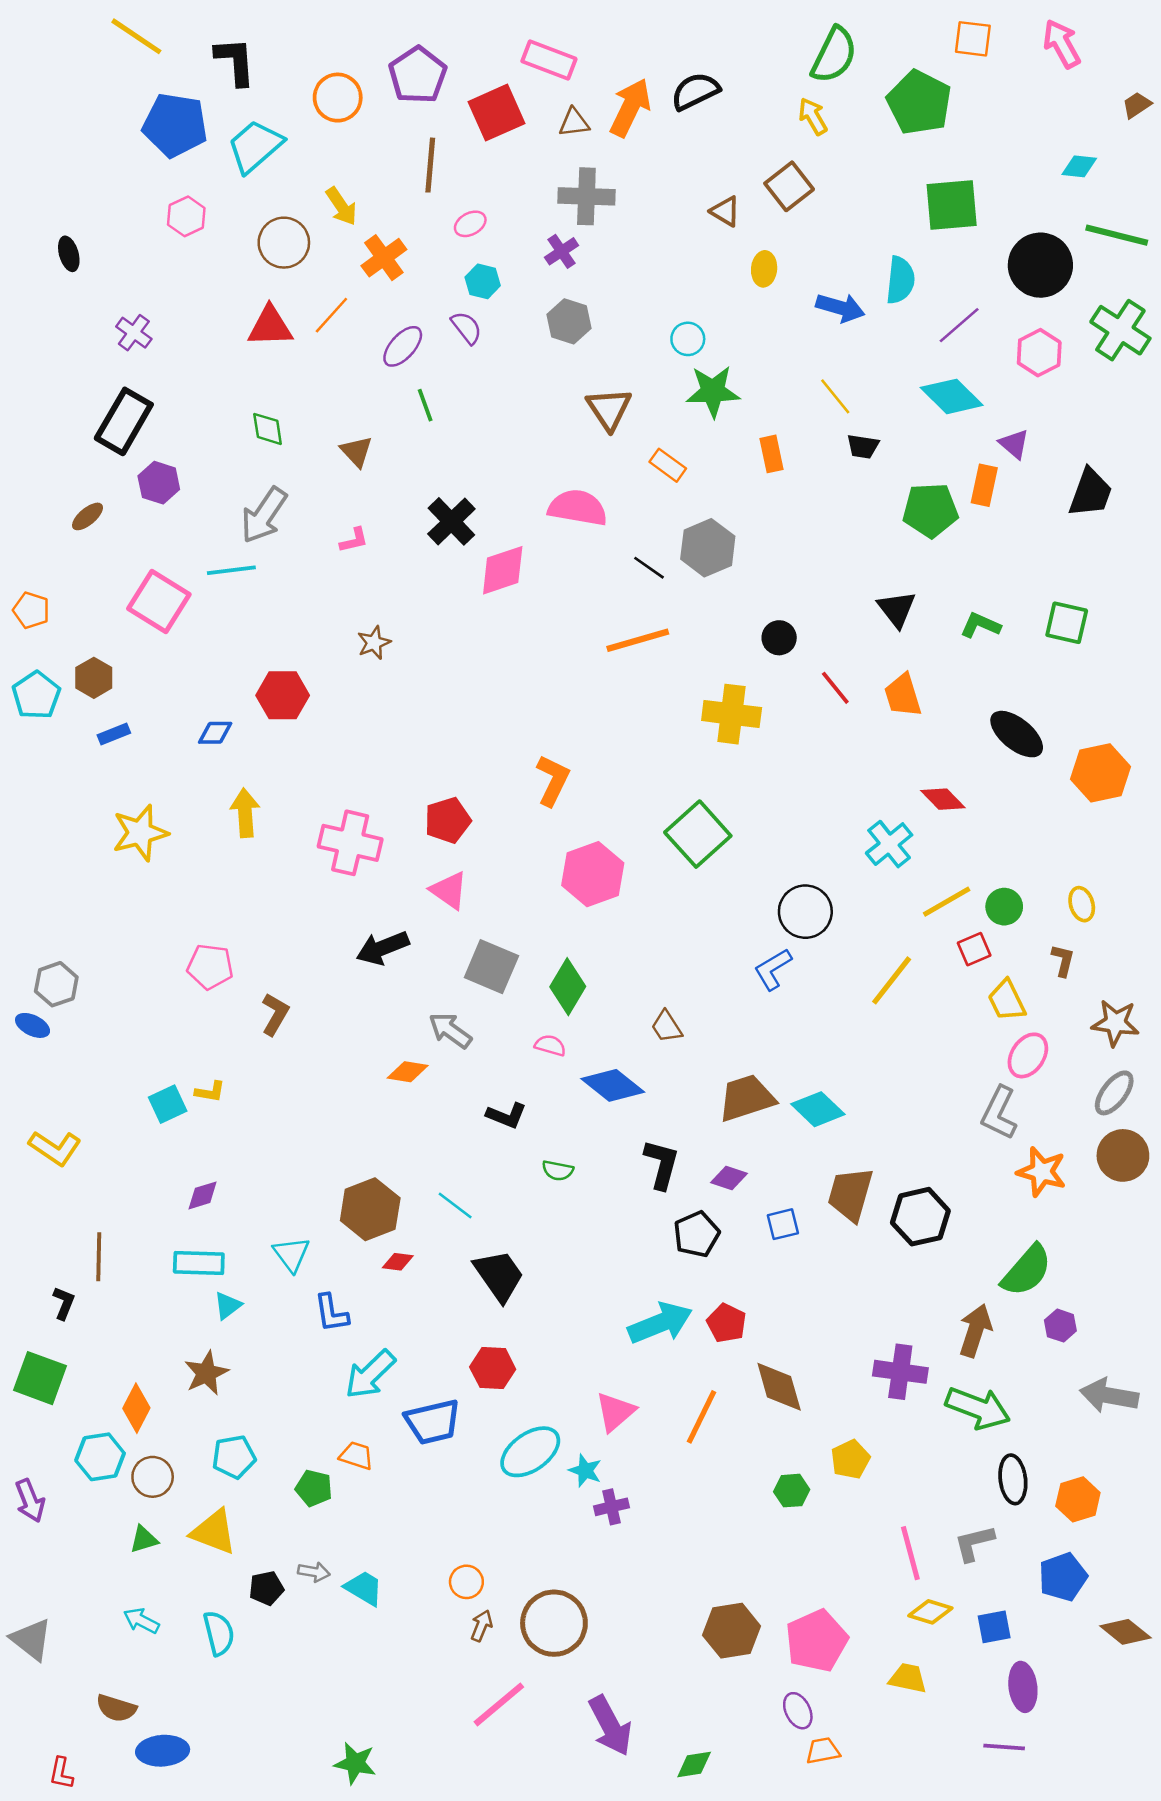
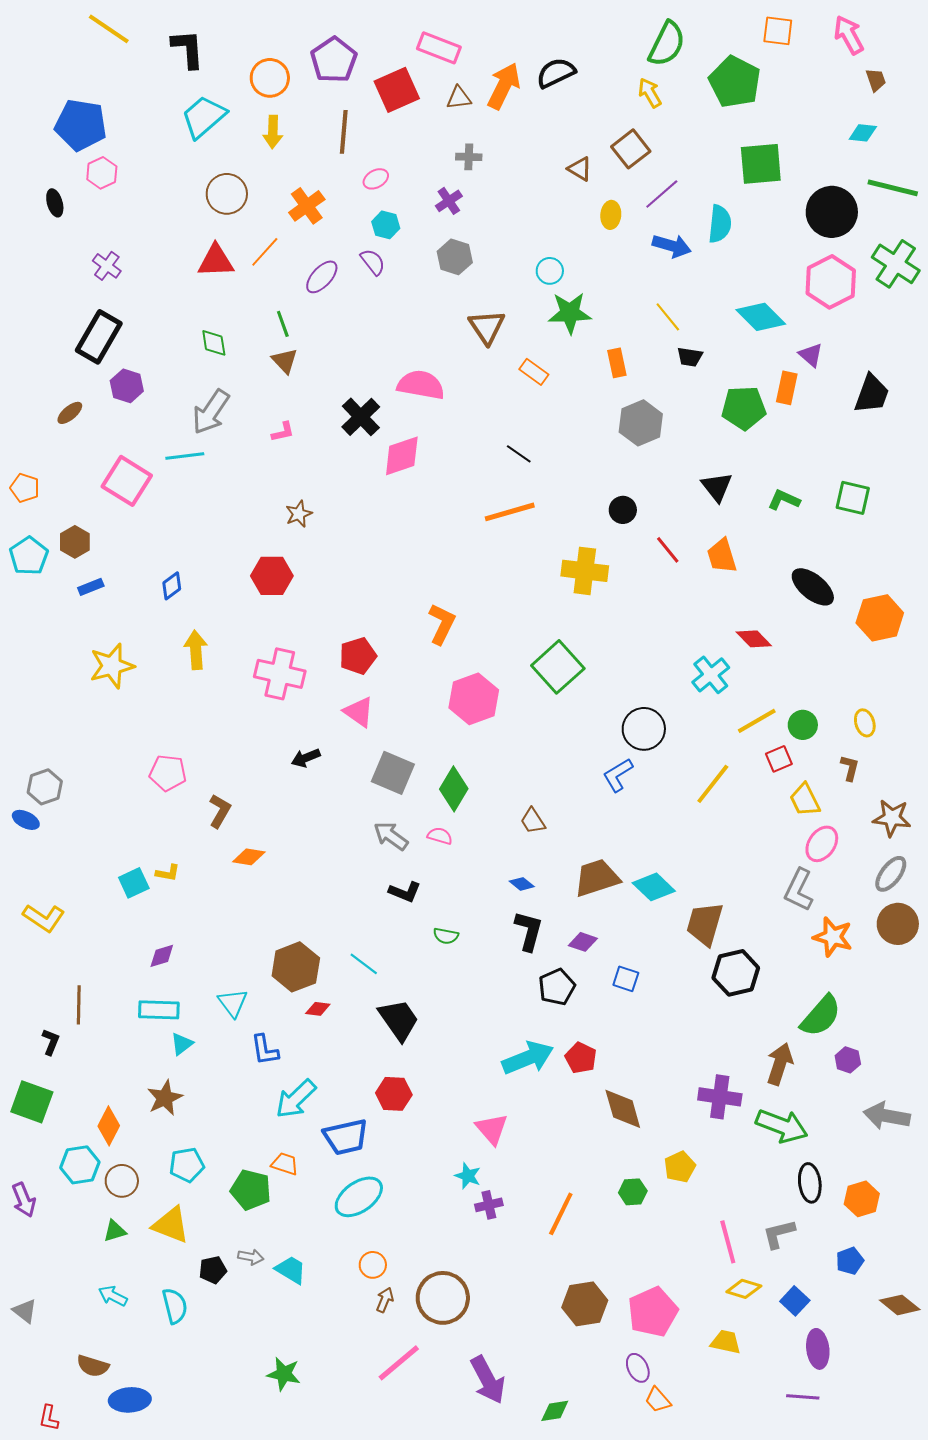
brown trapezoid: (1137, 105) -> (876, 80), moved, turned 105
blue pentagon: (175, 125) -> (81, 125), moved
gray cross: (586, 196) -> (469, 157), size x0.6
yellow arrow: (341, 206) -> (273, 132), moved, turned 36
pink hexagon: (186, 216) -> (102, 173), moved
purple line: (959, 325) -> (662, 194), moved
pink hexagon: (1039, 353) -> (831, 282), size x1.4
green line: (425, 405) -> (283, 324), moved
pink semicircle: (578, 508) -> (421, 385), moved
gray hexagon: (708, 548) -> (641, 423), moved
red hexagon: (283, 695) -> (272, 576), moved
blue diamond: (215, 733) -> (172, 586), turned -36
black arrow: (383, 948) -> (306, 758), size x0.7
gray arrow: (450, 1030) -> (391, 836), moved
orange diamond: (408, 1072) -> (249, 857), moved
blue diamond: (613, 1085) -> (522, 884), moved, size x0.5
brown trapezoid: (850, 1194) -> (705, 924), moved
blue square: (783, 1224) -> (626, 979), turned 32
pink triangle: (615, 1412) -> (492, 1129), turned -30
orange line: (702, 1417) -> (561, 1214), moved
cyan ellipse: (530, 1452) -> (359, 1197), moved
green pentagon: (314, 1488) -> (251, 1190), size x1.4
blue pentagon: (1063, 1577) -> (850, 1261), size x0.7
blue square: (994, 1627) -> (795, 1301), turned -36
gray triangle: (31, 1639) -> (25, 1311), size x0.7
orange trapezoid: (823, 1751) -> (658, 1400), turned -120
green star: (355, 1763) -> (284, 1374), moved

